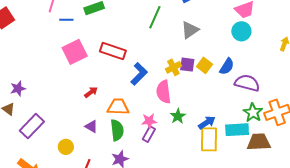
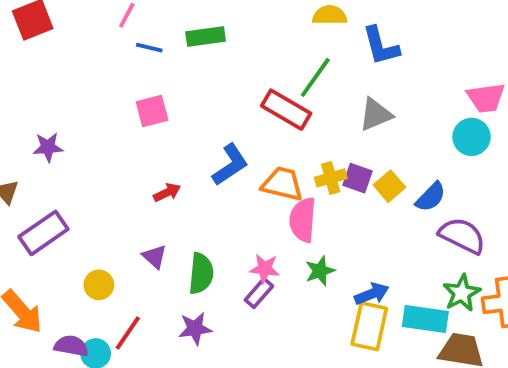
red rectangle: (113, 51) -> (286, 110), moved
pink square: (75, 52) -> (152, 111), size x0.7
blue L-shape: (139, 74) -> (230, 165), moved
purple star: (18, 89) -> (48, 147), moved
orange trapezoid: (118, 107) -> (282, 184), moved

